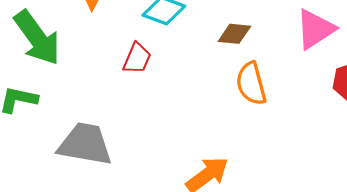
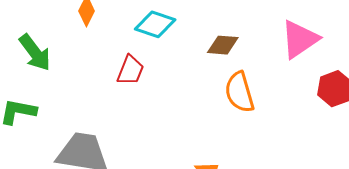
green arrow: (37, 38) -> (35, 53), size x0.7

